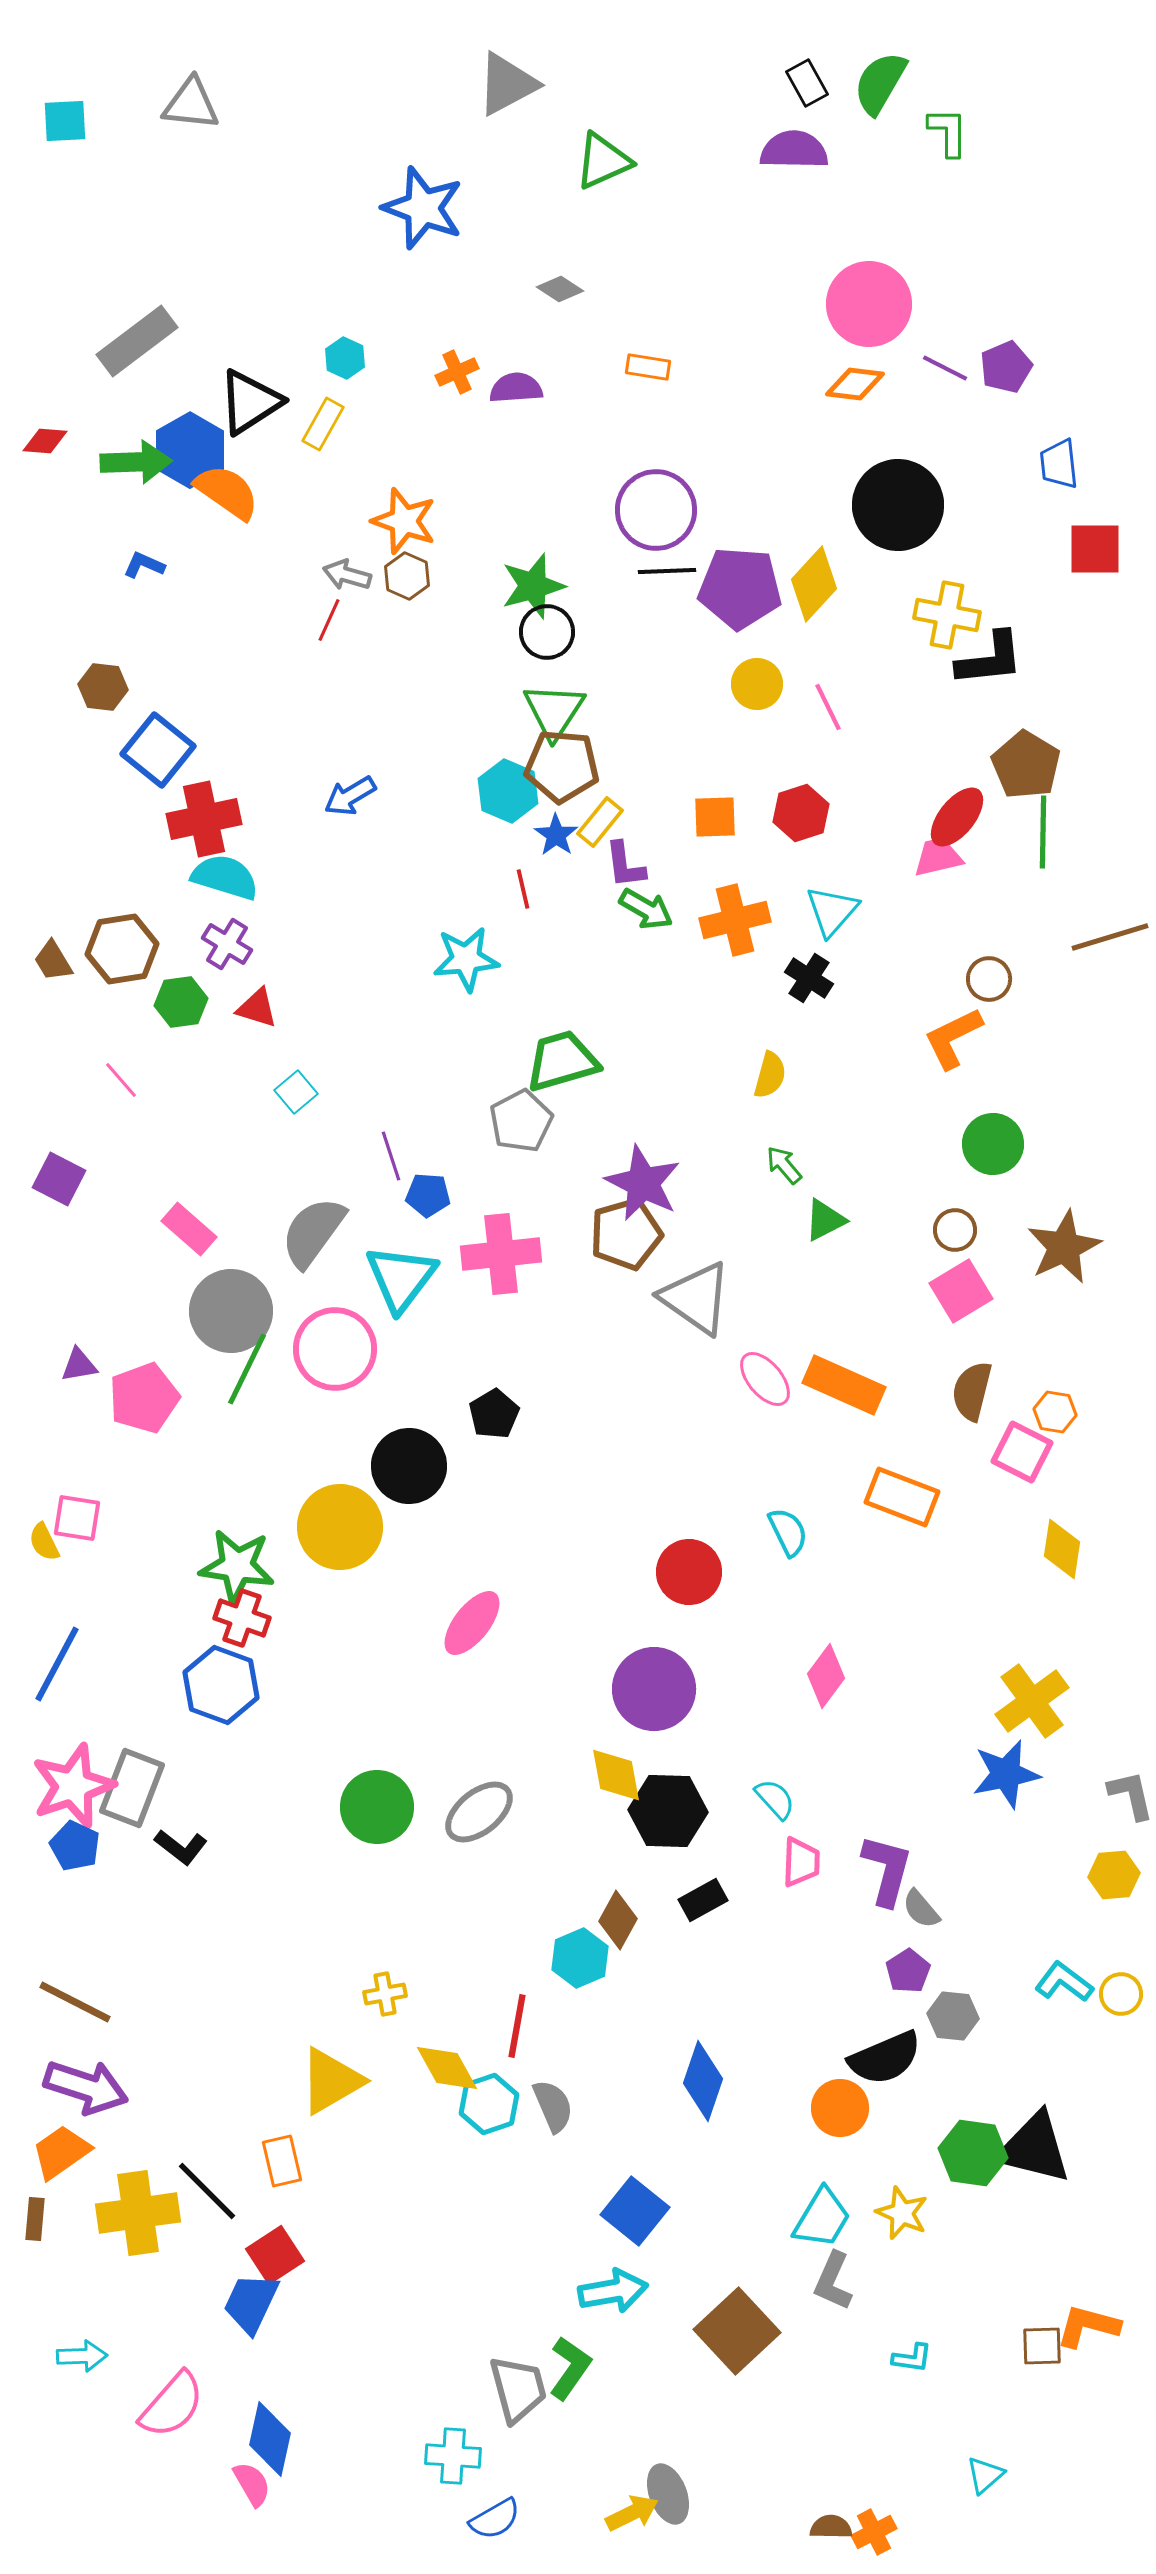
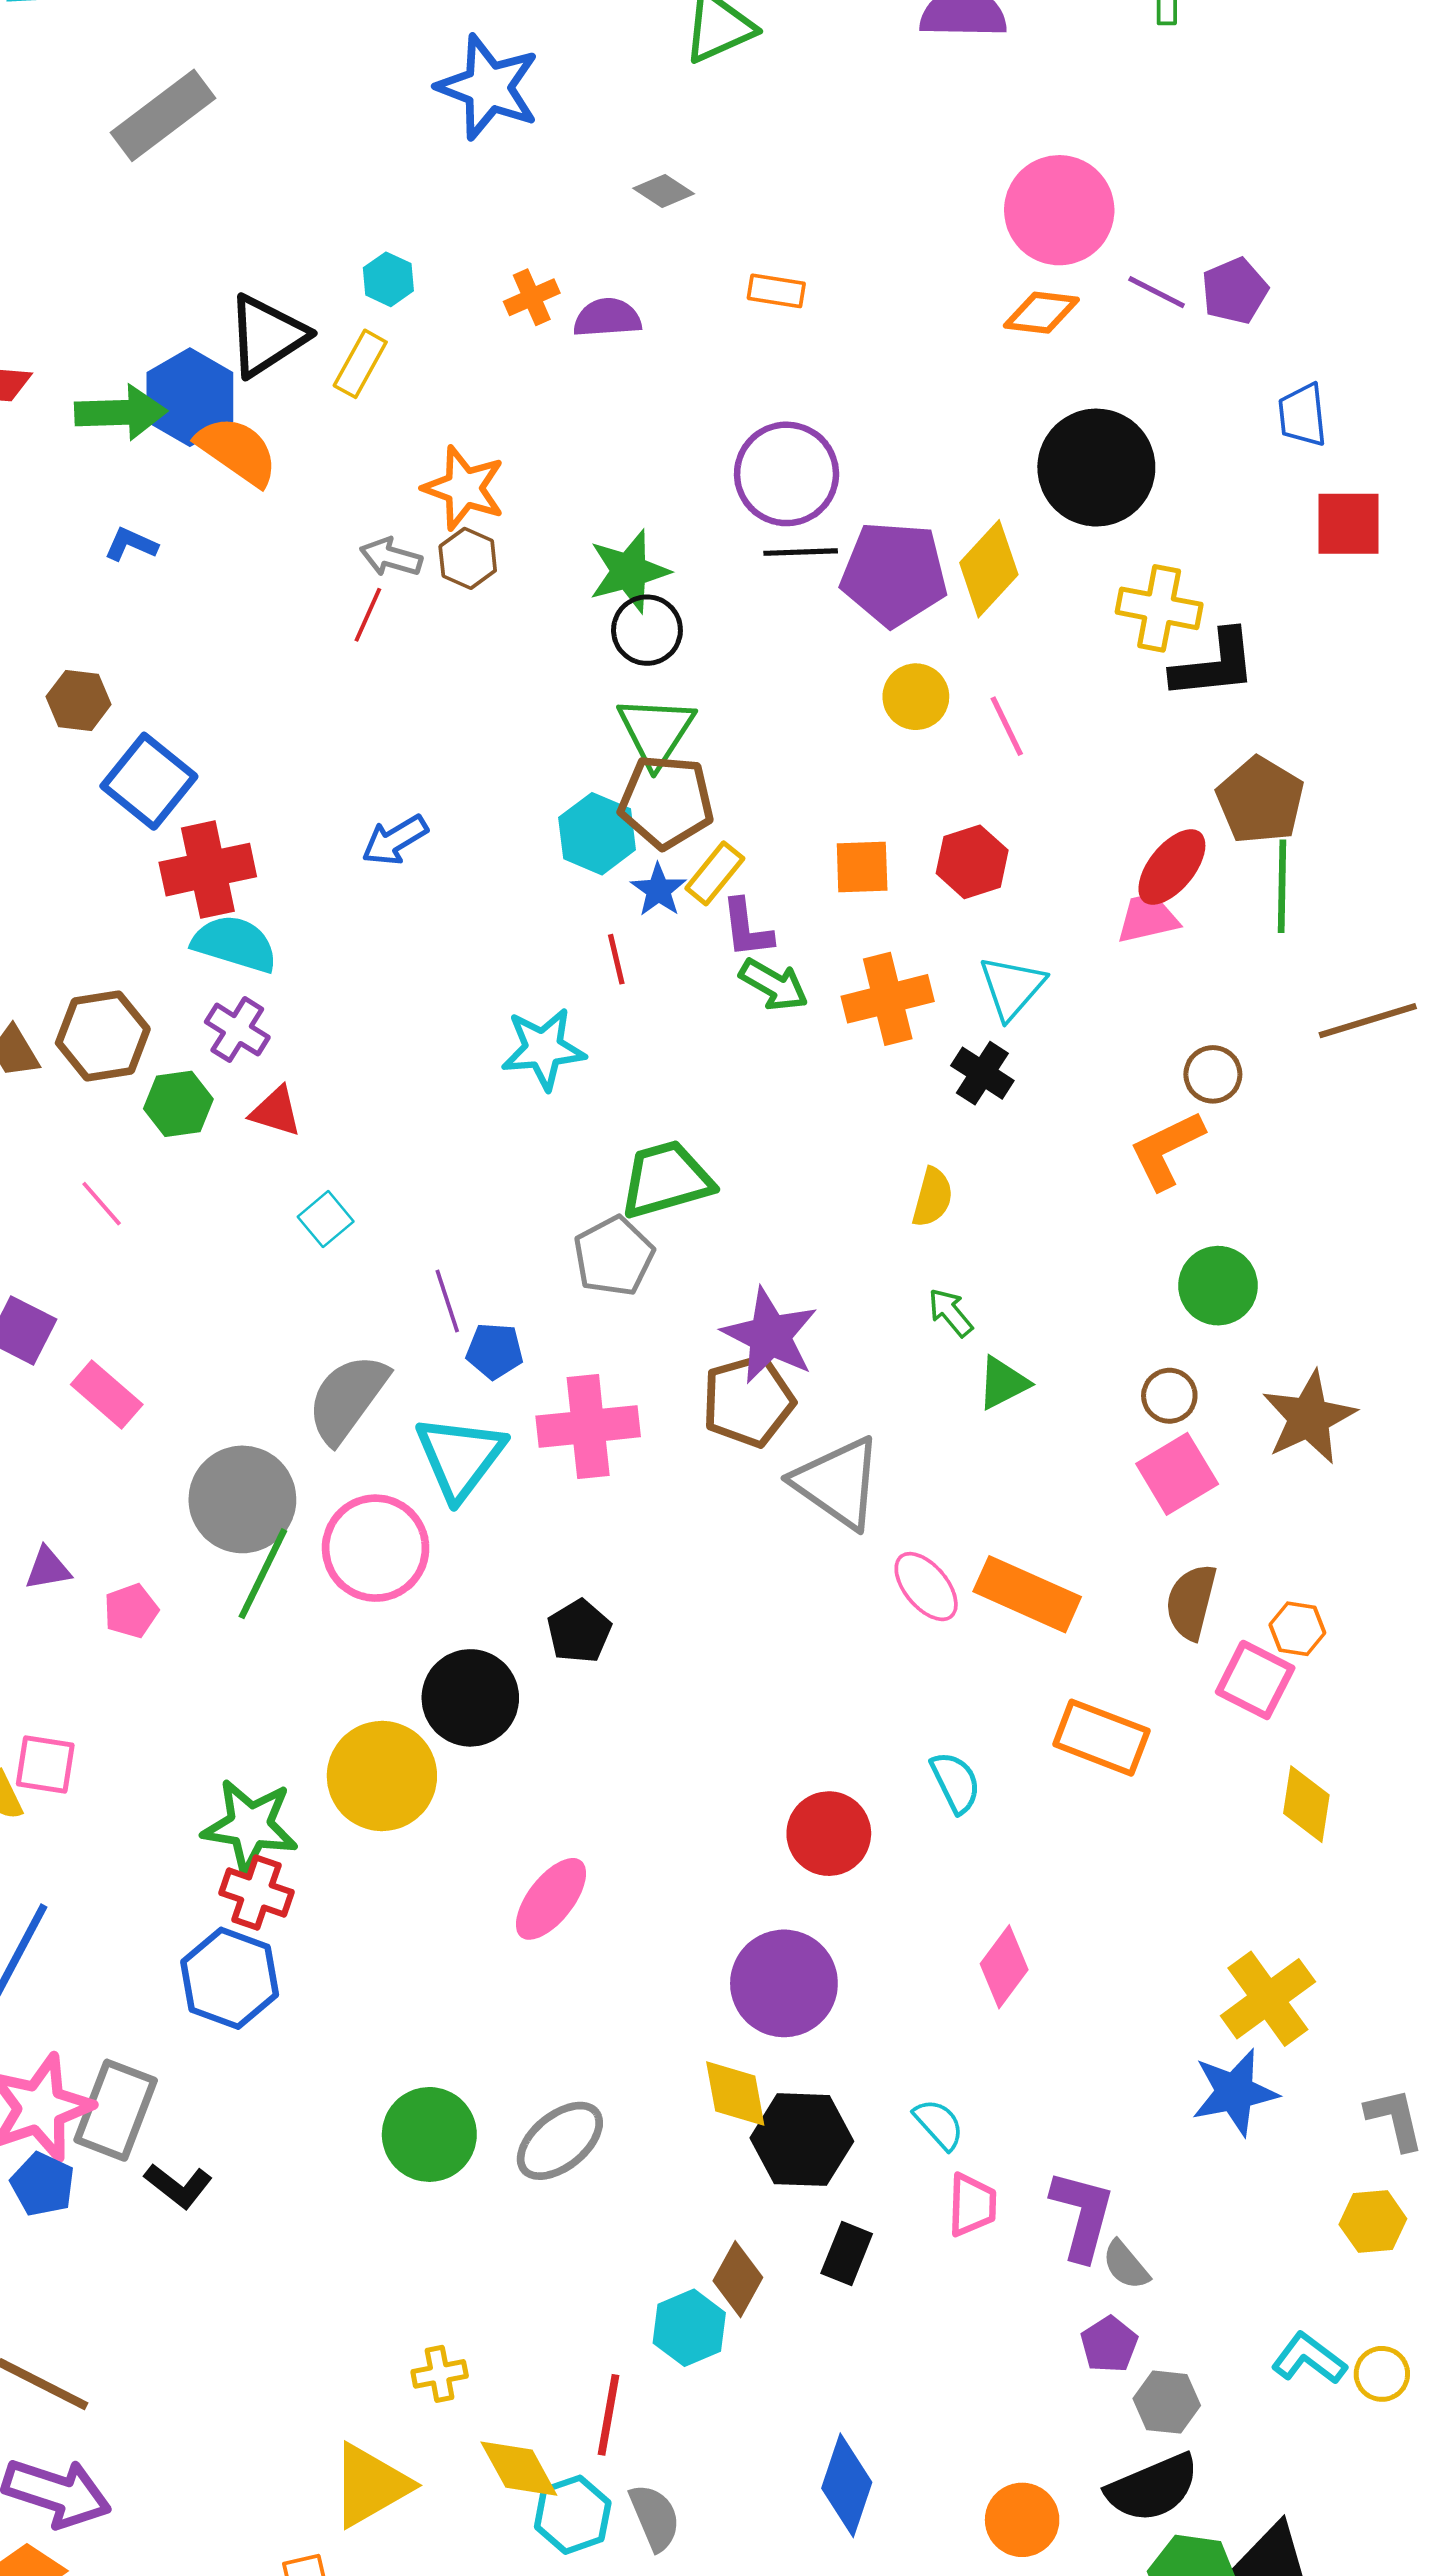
gray rectangle: (137, 341) -> (163, 115), moved
pink rectangle: (189, 1229) -> (107, 1394), moved
pink pentagon: (144, 1398) -> (131, 1611), size x0.6
black rectangle: (703, 1900) -> (847, 2254), turned -39
black semicircle: (885, 2058) -> (1153, 2488), moved

